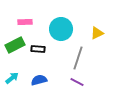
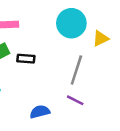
cyan circle: (61, 29) -> (71, 23), moved
blue semicircle: (39, 80) -> (40, 112), moved

